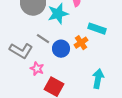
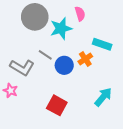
pink star: (37, 69) -> (10, 91), moved
cyan arrow: (98, 79) -> (103, 97), turned 30

